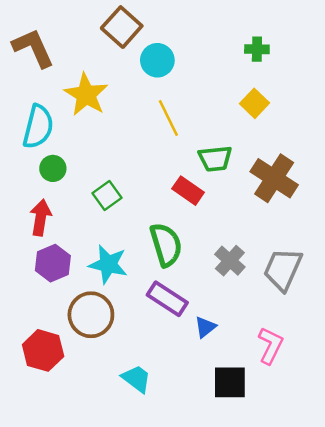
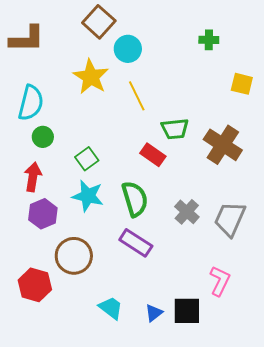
brown L-shape: (33, 48) -> (27, 39), turned 114
yellow star: (86, 95) -> (91, 77), moved
yellow square: (255, 103) -> (242, 84), moved, turned -30
cyan star: (108, 264) -> (88, 196), moved
blue triangle: (205, 327) -> (154, 313), moved

